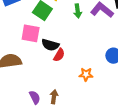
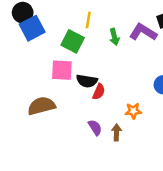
purple semicircle: (35, 97) -> (95, 127), moved
brown arrow: (54, 97) -> (117, 132), moved

